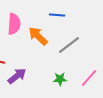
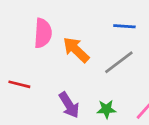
blue line: (57, 15) -> (124, 26), moved
purple arrow: (17, 76) -> (69, 105), moved, turned 96

